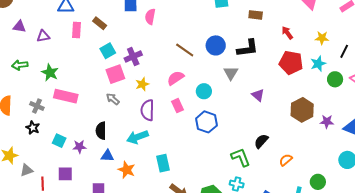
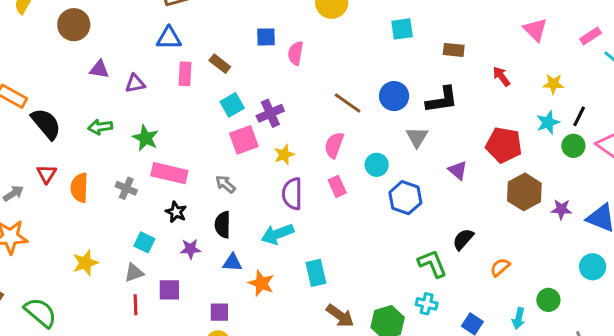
black line: (344, 51) -> (579, 116), moved
red pentagon: (291, 63) -> (504, 145), moved
pink semicircle: (176, 78) -> (334, 145), turned -36
gray arrow: (113, 99) -> (225, 184), moved
blue hexagon: (206, 122) -> (405, 198), moved
black star: (33, 128) -> (176, 212), moved
cyan square: (59, 141) -> (144, 242), moved
gray triangle: (26, 170) -> (134, 273), moved

